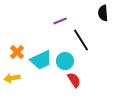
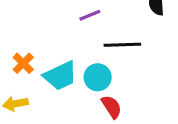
black line: (81, 40) -> (122, 45), turned -60

